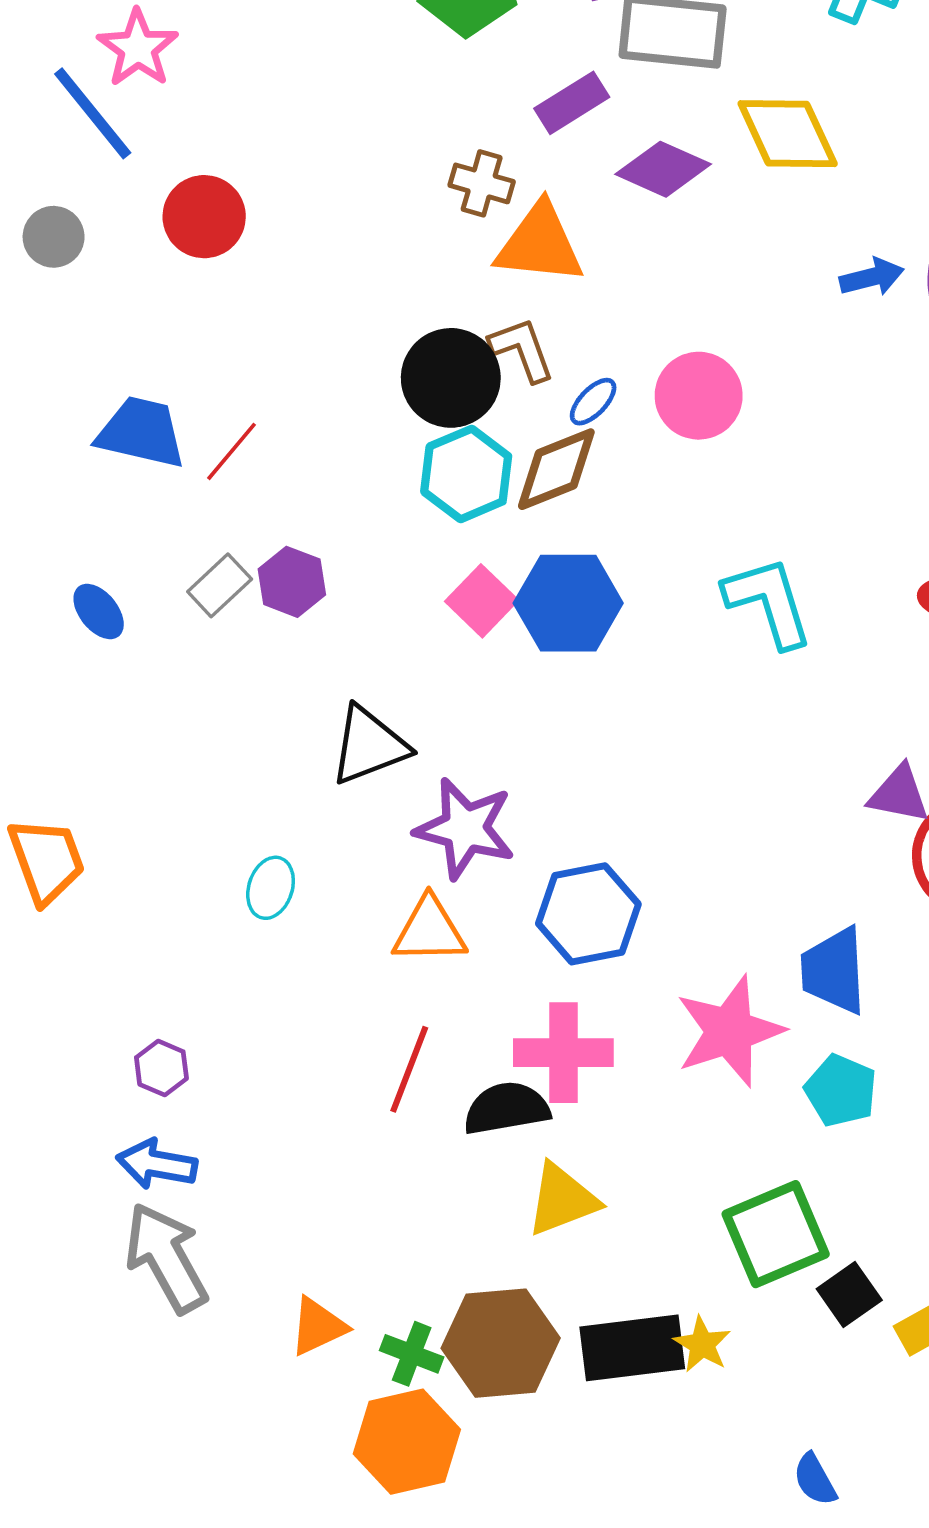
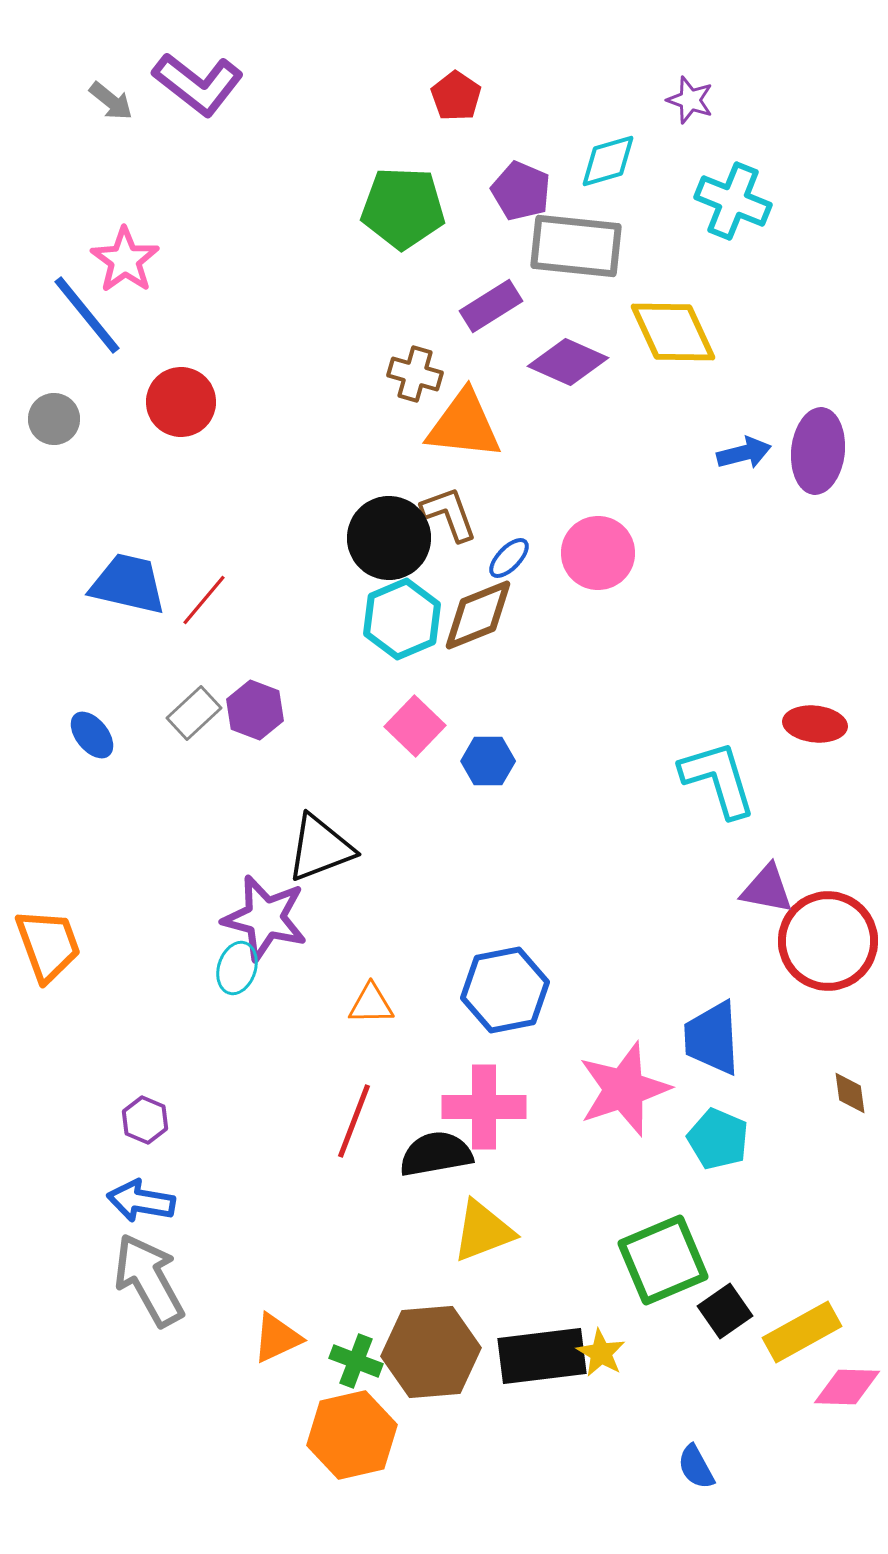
cyan L-shape: (769, 602) -> (718, 779), moved
blue hexagon: (568, 603) -> (488, 761), moved, size x0.6
purple star: (465, 828) -> (265, 918), moved
orange triangle: (429, 930) -> (371, 1004), size x0.7

